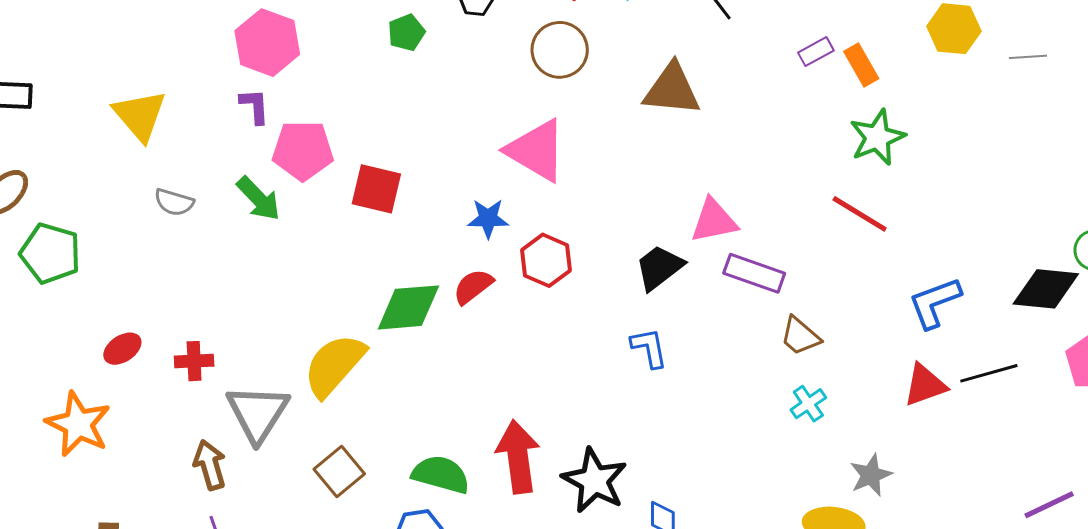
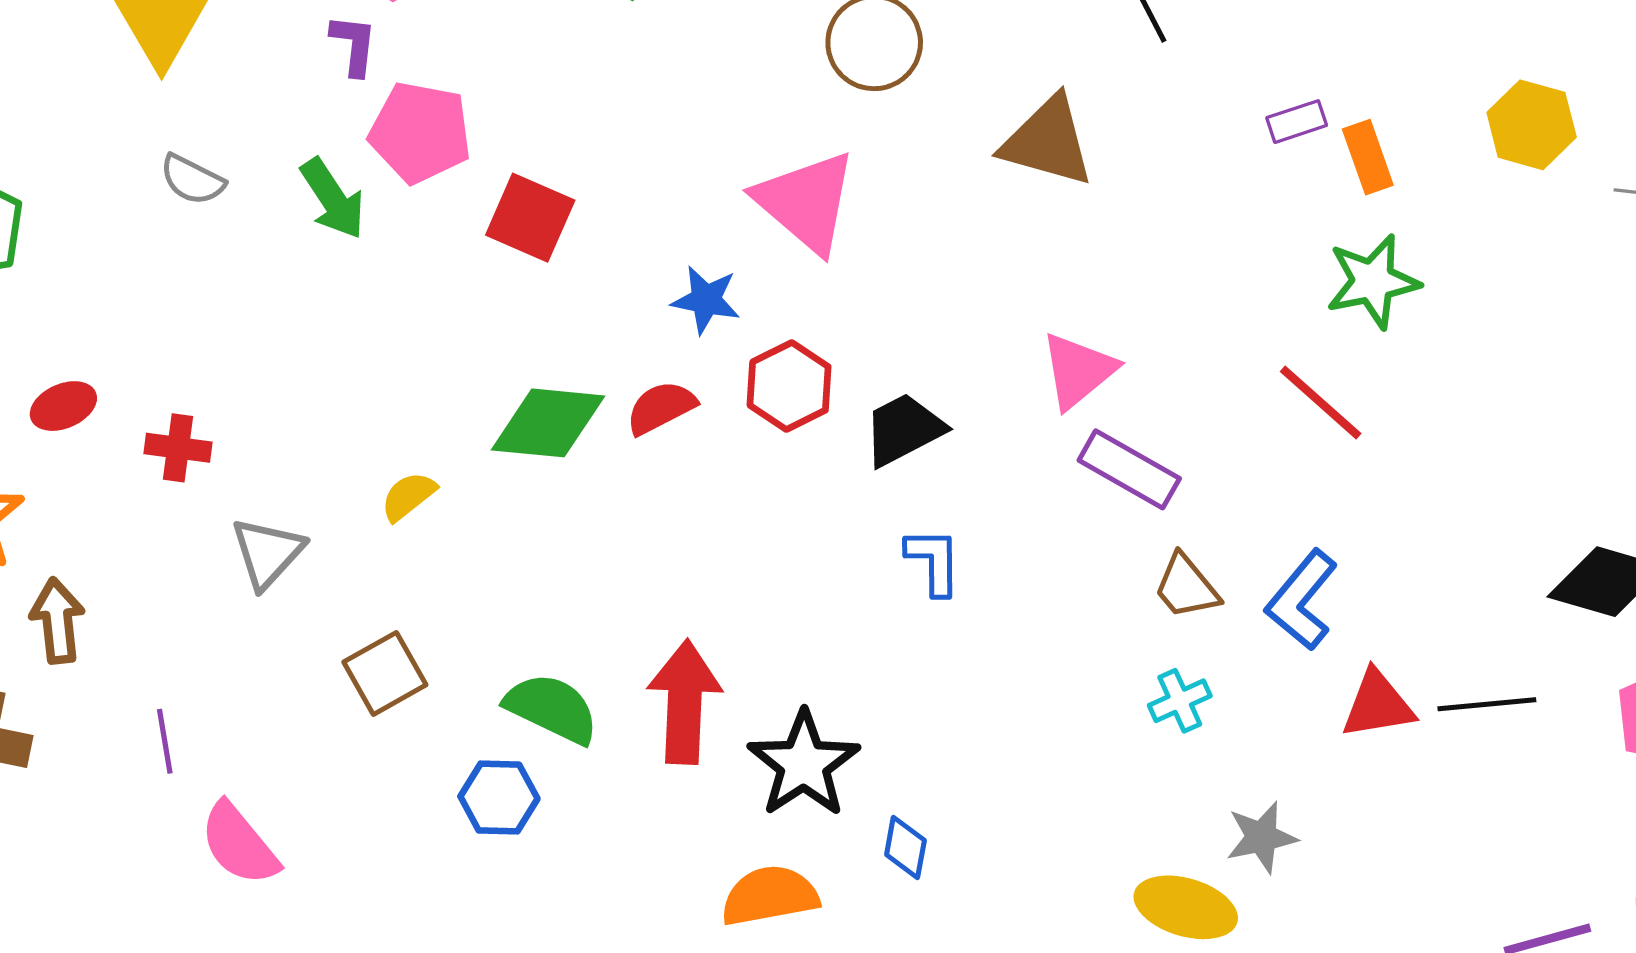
pink triangle: (714, 221) -> (1078, 371), turned -38
black trapezoid: (659, 267) -> (904, 429), moved
blue L-shape: (935, 303) -> (1302, 600), moved, turned -40
yellow semicircle: (334, 365) -> (408, 496), size x0.5
gray triangle: (258, 413) -> (267, 553), size x0.7
brown arrow: (210, 465) -> (57, 621), moved

